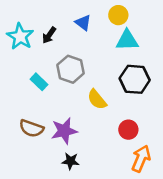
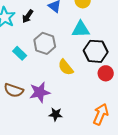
cyan triangle: (127, 40) -> (81, 29), moved
red circle: (128, 130) -> (106, 73), moved
black star: (70, 161) -> (56, 114), moved

